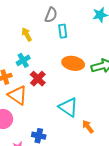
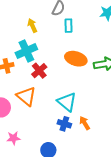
cyan cross: (23, 60) -> (26, 51), size x1.5
orange triangle: (17, 95) -> (26, 96), moved
blue cross: (39, 136) -> (64, 124), moved

